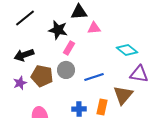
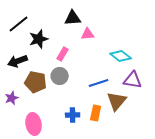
black star: (58, 30) -> (39, 39), moved, turned -30
blue line: (94, 77) -> (99, 83), moved
purple star: (20, 83) -> (12, 98), moved

